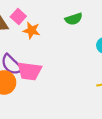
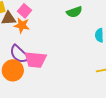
orange star: (32, 30) -> (22, 25), moved

